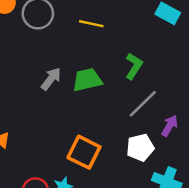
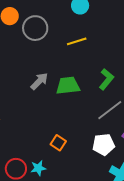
yellow line: (91, 24) -> (77, 41), turned -36
orange square: (84, 152) -> (58, 143), size x0.6

